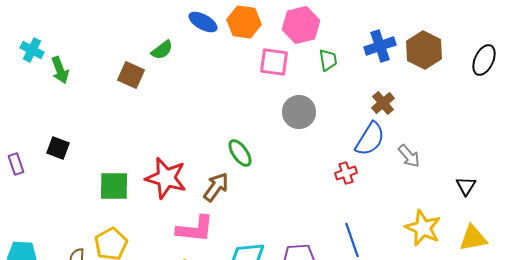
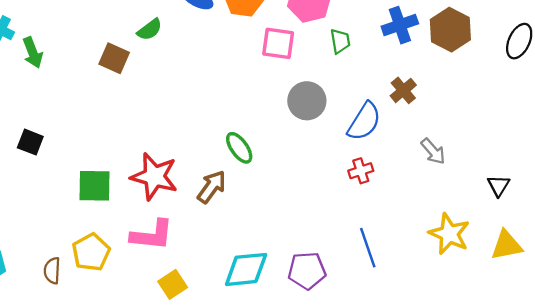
blue semicircle: (370, 139) -> (364, 121), moved
pink L-shape: (195, 229) -> (152, 235), moved

